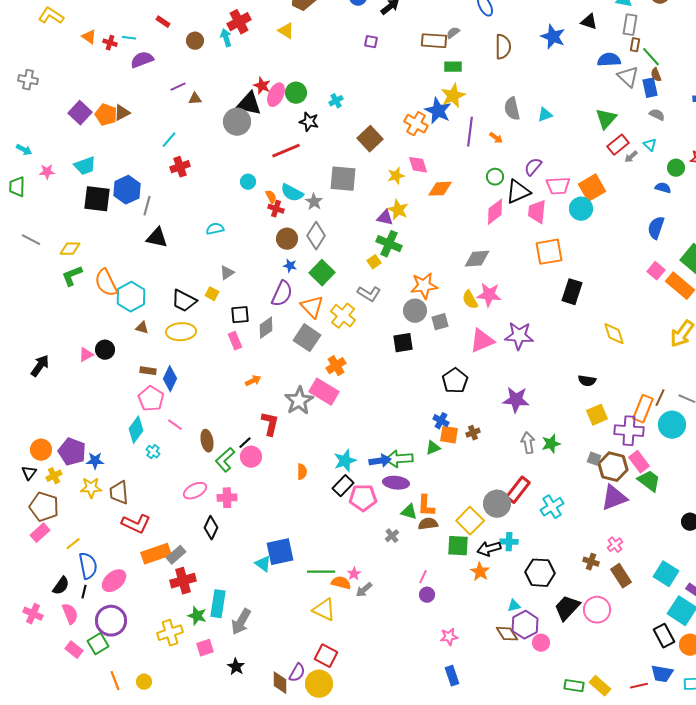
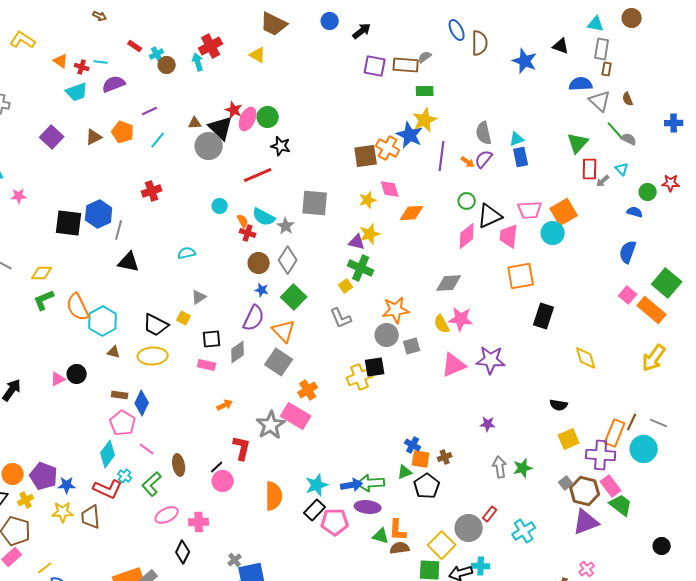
purple square: (371, 42) -> (375, 66), moved, size x1.6
brown semicircle: (503, 47) -> (480, 43), moved
green line: (651, 57) -> (616, 131), moved
blue rectangle: (650, 88) -> (521, 157), moved
brown triangle: (195, 99) -> (195, 123), moved
cyan cross: (336, 101) -> (157, 54), moved
black triangle: (249, 104) -> (221, 128), turned 32
orange pentagon: (106, 115) -> (123, 132), moved
brown square: (370, 139) -> (366, 156), moved, turned 35
cyan line: (169, 140) -> (158, 140), moved
red rectangle: (618, 145) -> (590, 169), turned -50
cyan trapezoid: (85, 166) -> (77, 92), moved
purple semicircle: (533, 167) -> (484, 159), moved
yellow star: (398, 210) -> (370, 234), turned 30
gray L-shape: (369, 294) -> (341, 318), turned 35
yellow cross: (343, 316) -> (360, 377), moved, turned 30
pink rectangle: (235, 341) -> (207, 365), turned -54
black pentagon: (455, 381) -> (427, 486), moved
purple star: (516, 400) -> (488, 424), size x0.6
gray square: (594, 459) -> (566, 483), turned 32
green L-shape: (225, 460) -> (152, 484), moved
orange semicircle: (302, 472) -> (274, 496), size x1.8
red rectangle: (518, 490) -> (490, 514), size x0.6
red L-shape: (136, 524) -> (108, 489), moved
gray cross: (392, 536) -> (235, 560), moved

